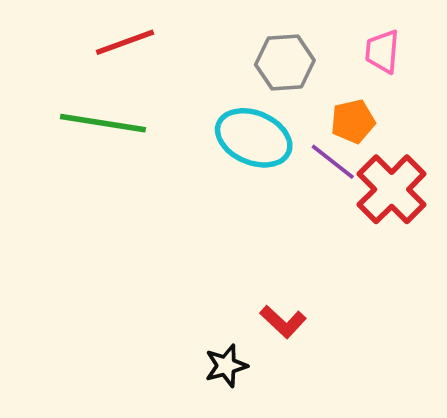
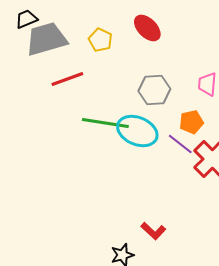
green line: (103, 123) -> (105, 123), moved

